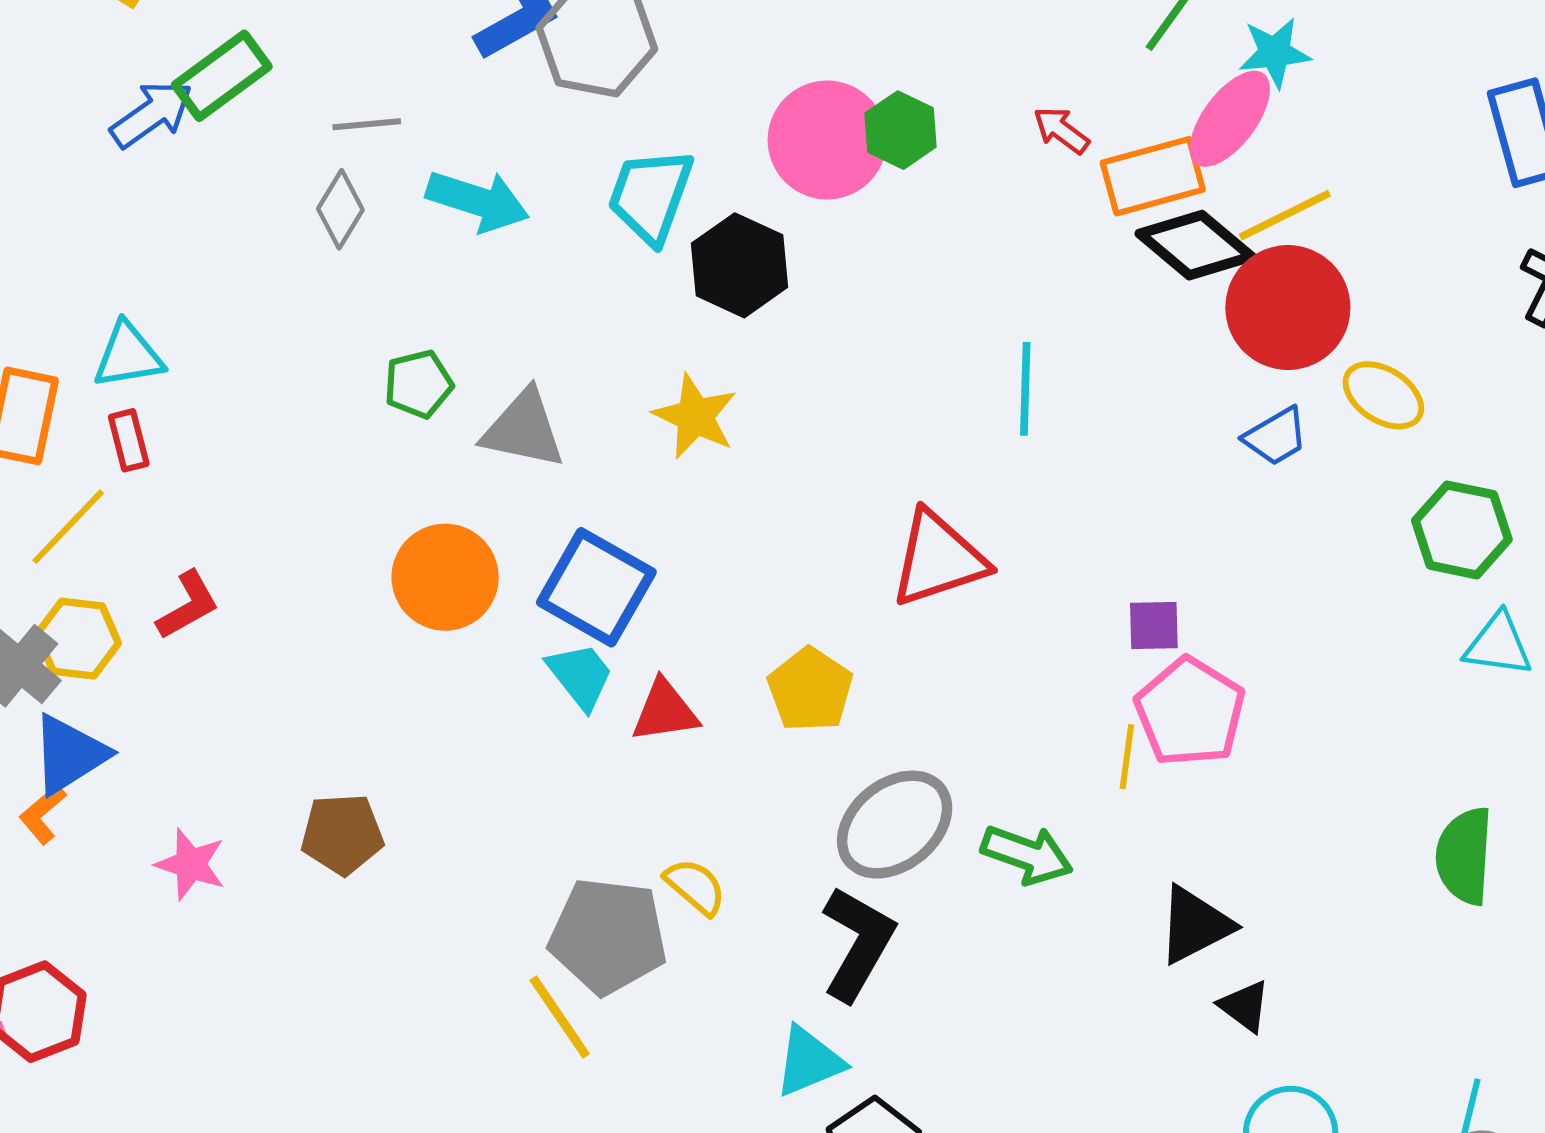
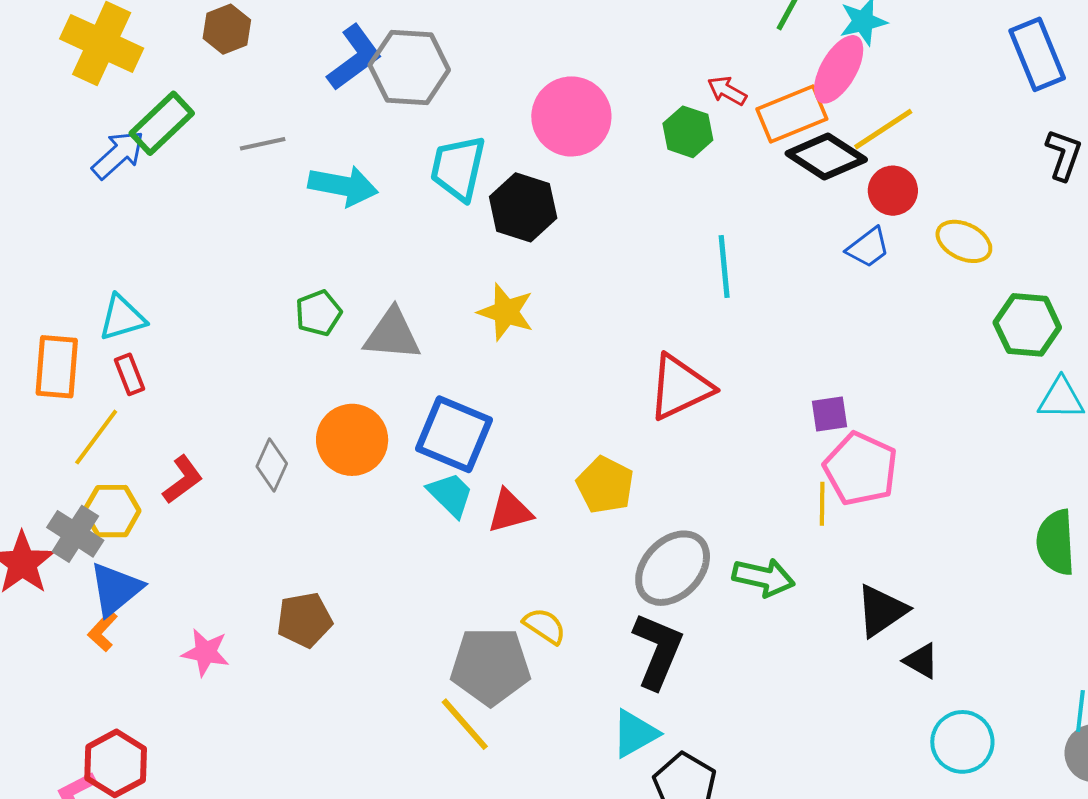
green hexagon: (901, 130) -> (688, 132), moved
gray diamond: (340, 209) -> (272, 465), moved
red circle: (1288, 308) -> (893, 191), size x0.6
blue trapezoid: (1276, 436) -> (868, 248), moved

